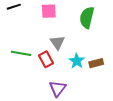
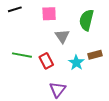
gray triangle: (57, 42) -> (62, 36), moved
brown rectangle: (96, 63) -> (95, 55), moved

